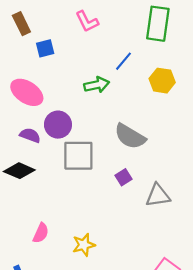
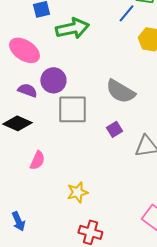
blue line: (123, 61) -> (126, 13), moved
green arrow: (97, 85) -> (72, 28), moved, size x1.4
pink semicircle: (41, 233) -> (37, 160), moved

